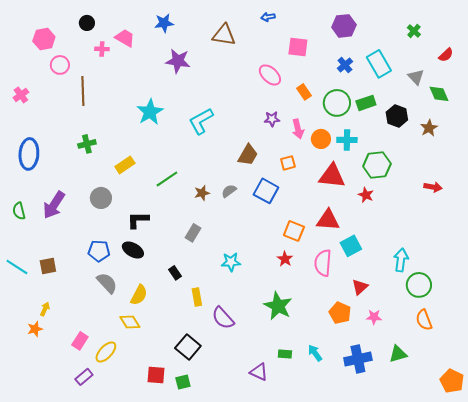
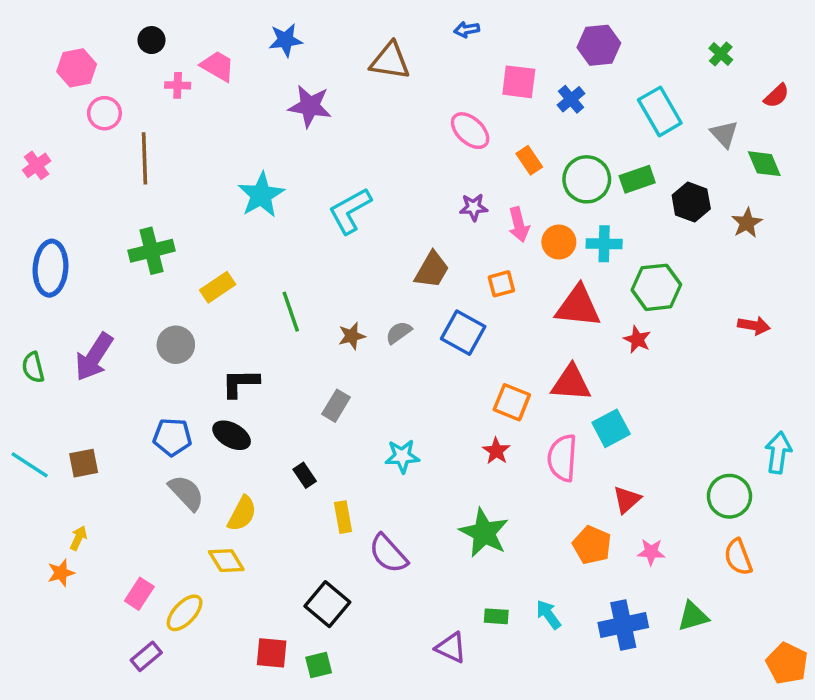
blue cross: (345, 65) -> (571, 99), moved
green cross: (87, 144) -> (151, 251), size x1.4
green line: (167, 179) -> (291, 312), turned -75
cyan arrow: (401, 260) -> (778, 453), moved

